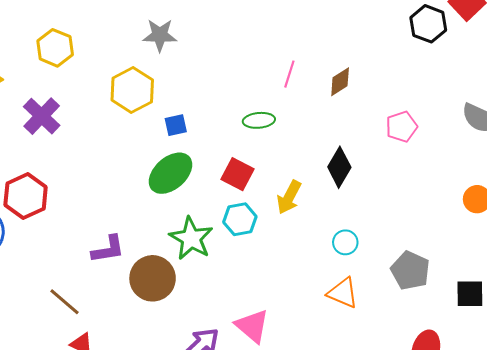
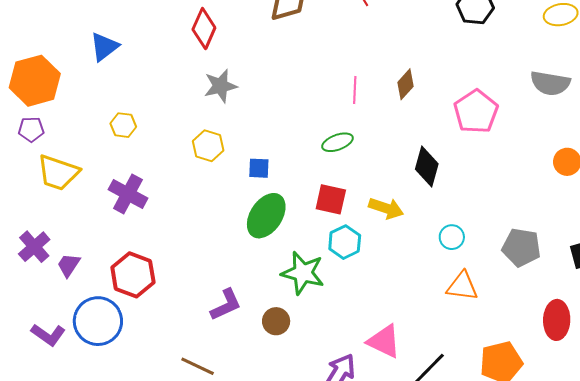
yellow hexagon: (55, 48) -> (123, 125), size x0.7
yellow hexagon: (132, 90) -> (208, 146), size x0.7
blue square: (176, 125) -> (259, 168), turned 30
pink pentagon: (401, 127) -> (476, 112), size x1.4
yellow arrow: (289, 197) -> (386, 208), turned -84
brown circle: (153, 278) -> (276, 321), size x0.6

